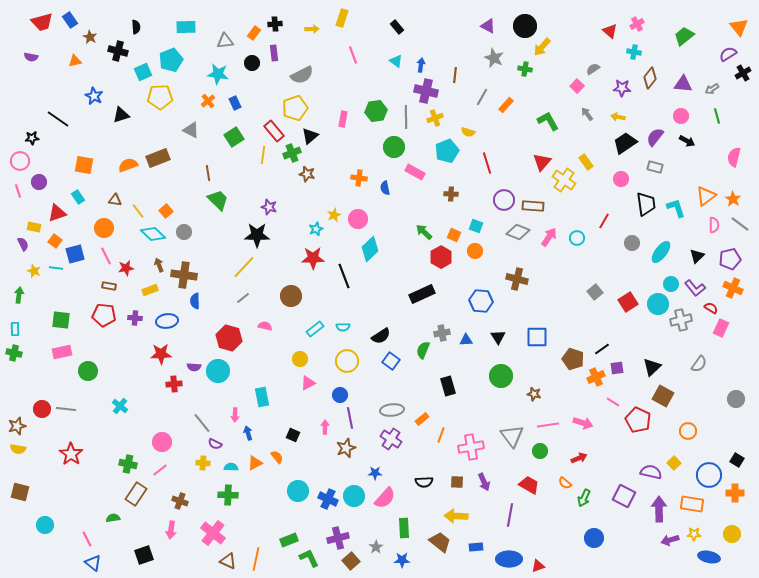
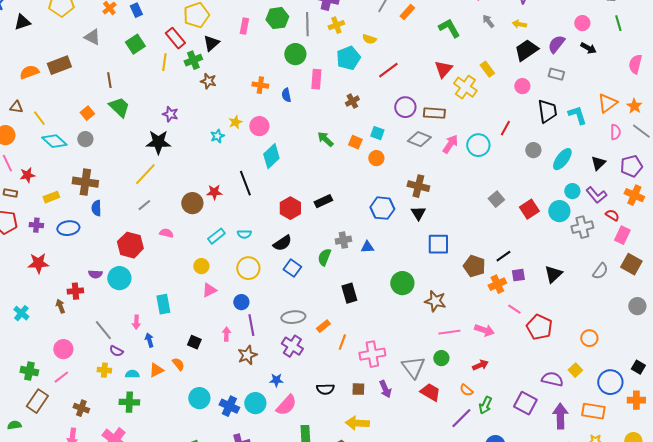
red line: (487, 163) -> (388, 70), turned 70
pink rectangle: (415, 172) -> (316, 79), turned 66
brown cross: (451, 194) -> (352, 101), turned -32
orange square: (166, 211) -> (87, 113), moved
cyan circle: (577, 238) -> (478, 145), size x1.5
red hexagon: (441, 257) -> (290, 208), moved
red star: (313, 258) -> (214, 192), moved, size x0.7
brown arrow: (159, 265) -> (60, 306), moved
black rectangle: (422, 294) -> (323, 201), size x0.7
black triangle: (498, 337) -> (418, 213), moved
red star: (161, 354) -> (38, 263), moved
brown star: (534, 394) -> (435, 301), size x1.5
brown square: (663, 396) -> (631, 264), moved
gray triangle: (512, 436) -> (413, 367), moved
purple line: (510, 515) -> (461, 418), moved, turned 35

